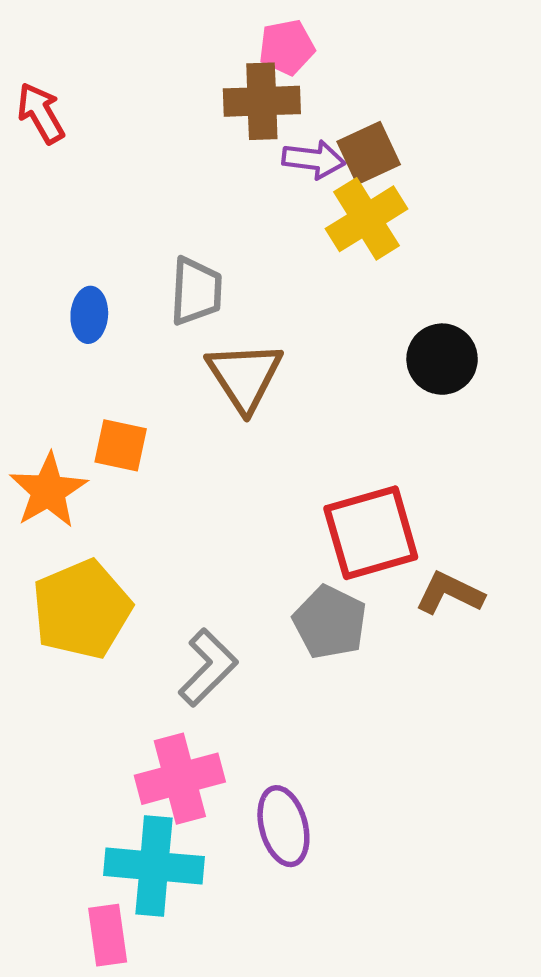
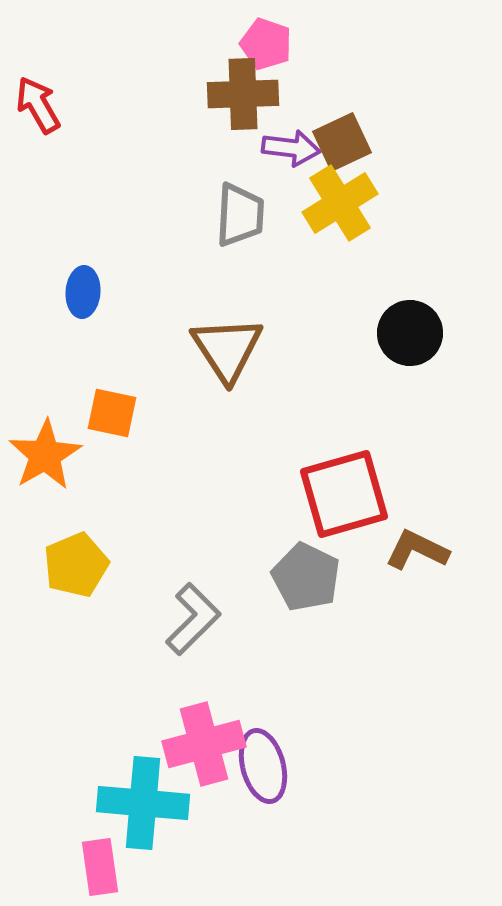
pink pentagon: (287, 47) -> (266, 44), turned 30
gray trapezoid: (196, 291) -> (240, 215), moved
yellow pentagon: (82, 609) -> (76, 565), size x0.7
pink cross: (180, 779) -> (204, 744), moved

